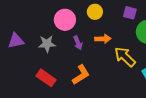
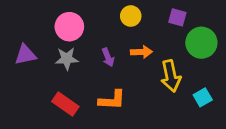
pink circle: (65, 20) -> (69, 27), moved
yellow arrow: (125, 57) -> (171, 76), turned -145
orange L-shape: (81, 75) -> (112, 100), turned 35

